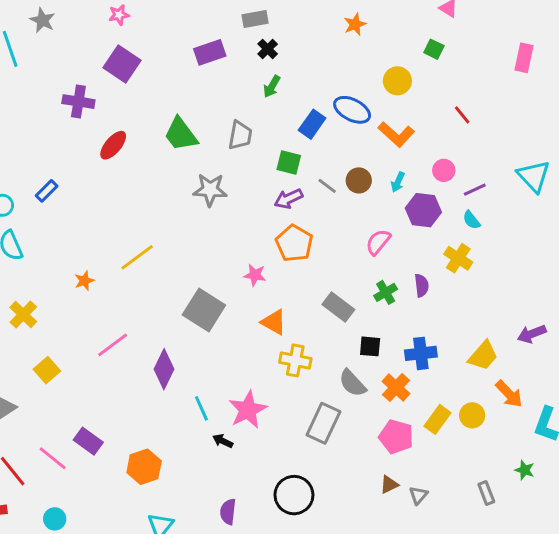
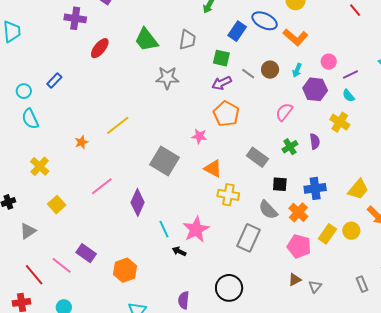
red line: (462, 115) -> (355, 10), moved

